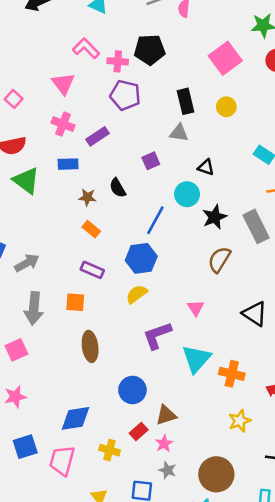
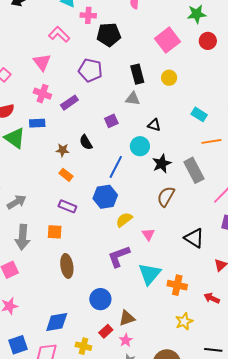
pink cross: (118, 61) -> (88, 15), moved
blue rectangle: (68, 164) -> (37, 123), moved
yellow semicircle: (137, 294) -> (124, 220), moved

